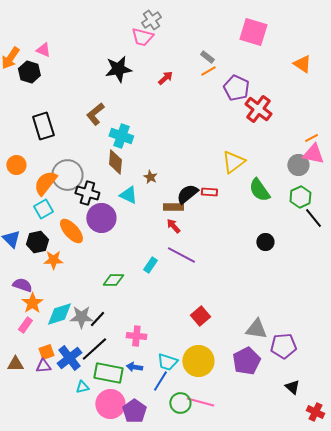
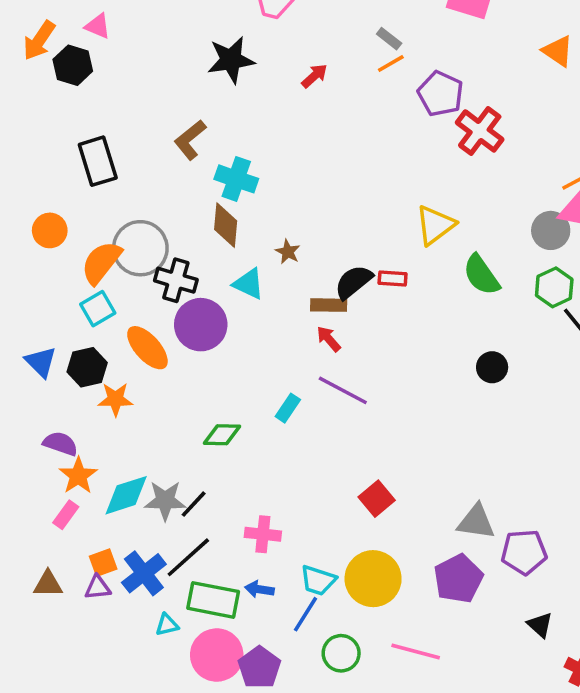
pink line: (200, 402) -> (416, 651), moved

